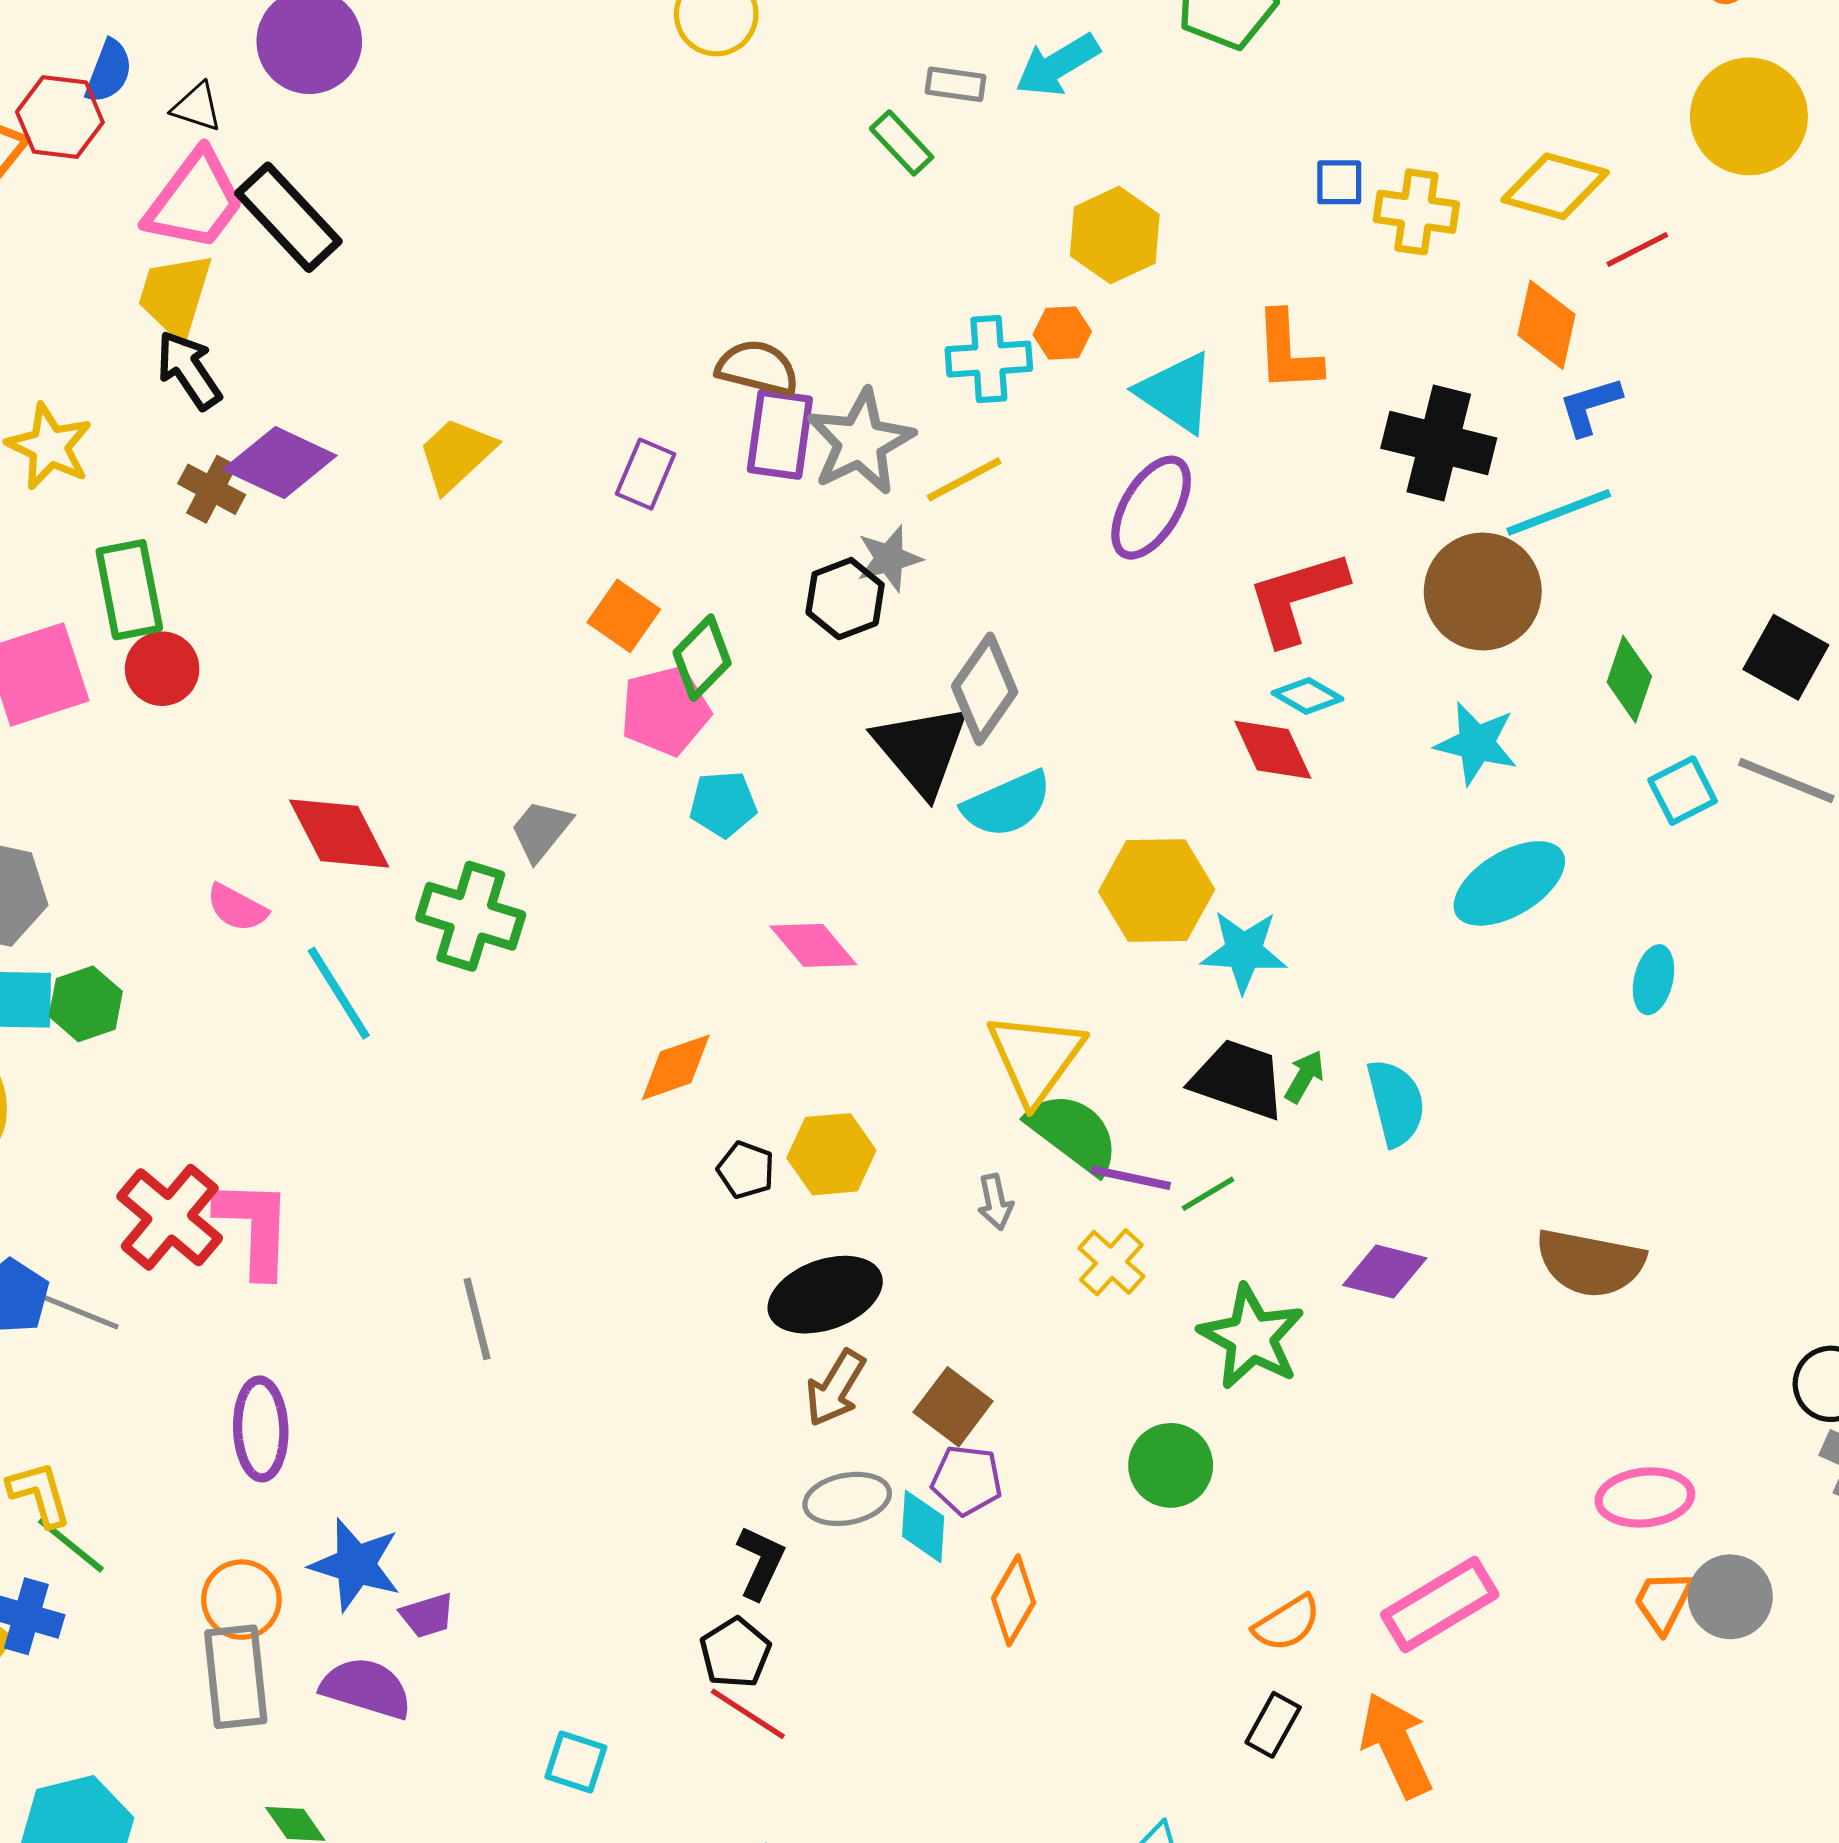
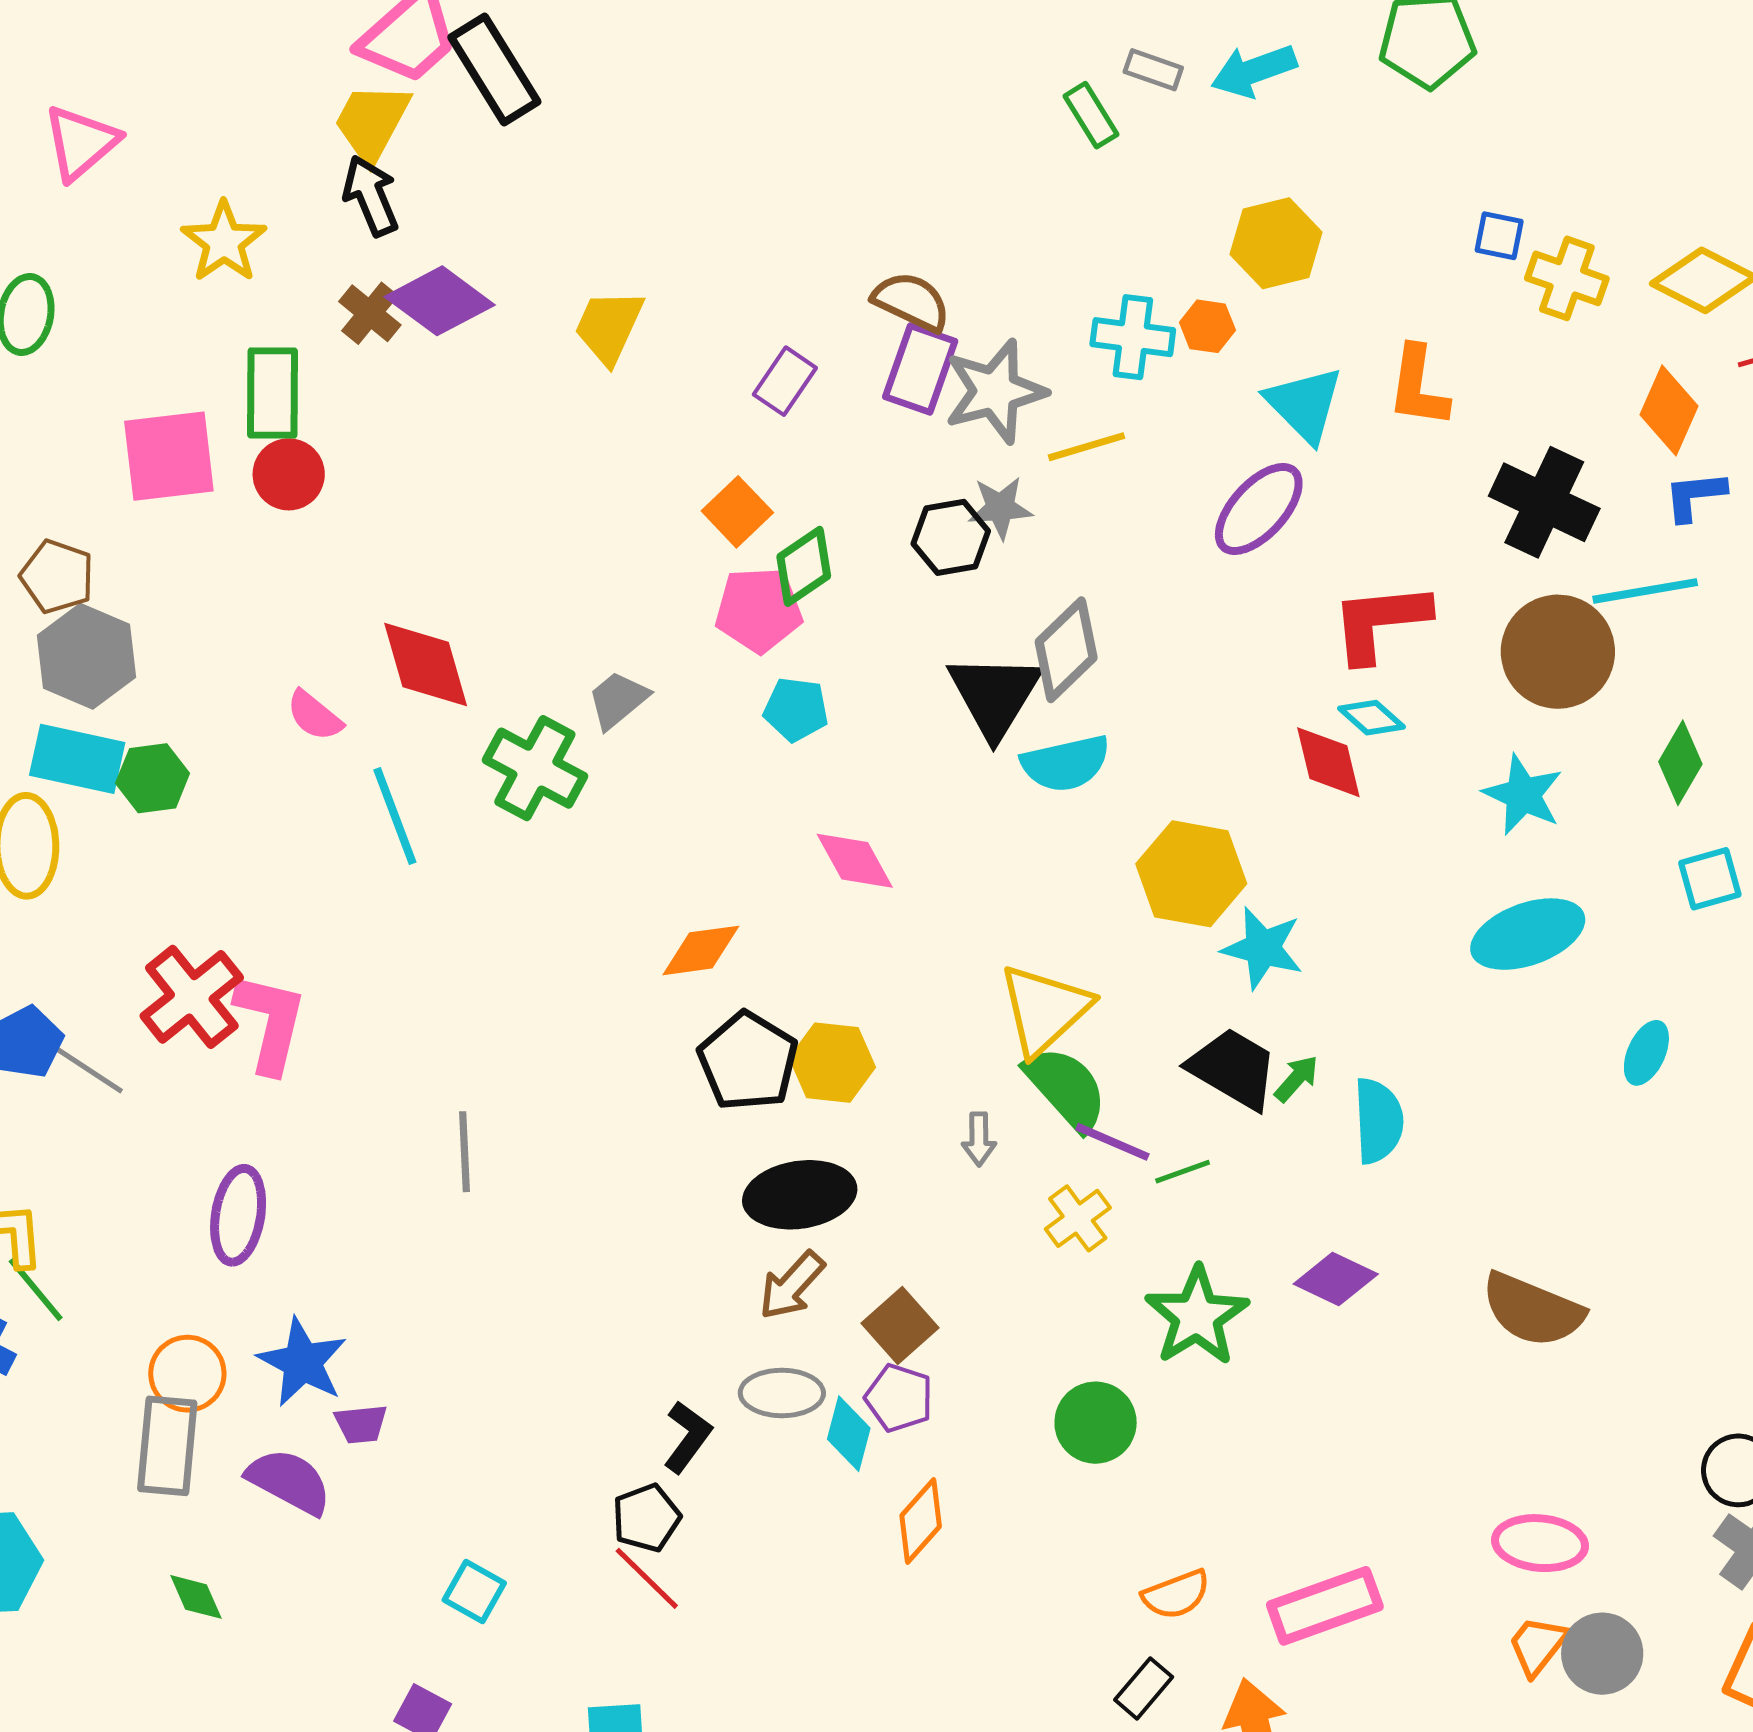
yellow trapezoid: (456, 454) -> (609, 327), turned -34
black pentagon: (746, 1170) -> (748, 1061), size x1.8

